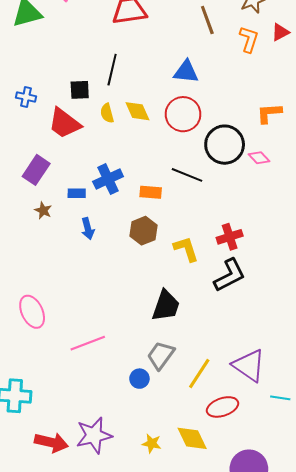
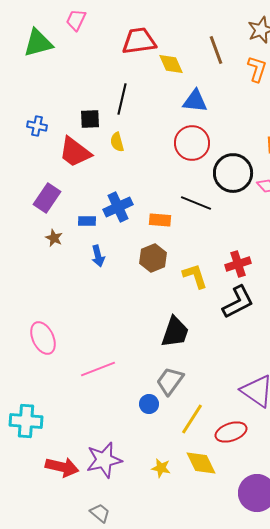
yellow diamond: (137, 111) -> (171, 64), moved
yellow line: (199, 374) -> (192, 419), moved

